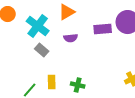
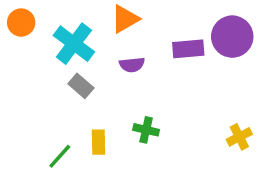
green cross: (78, 85) -> (146, 130), moved

